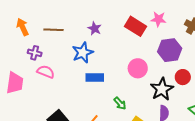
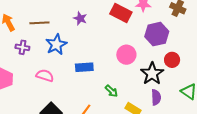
blue star: (83, 53) -> (56, 44), moved
pink semicircle: (46, 72) -> (45, 76), moved

